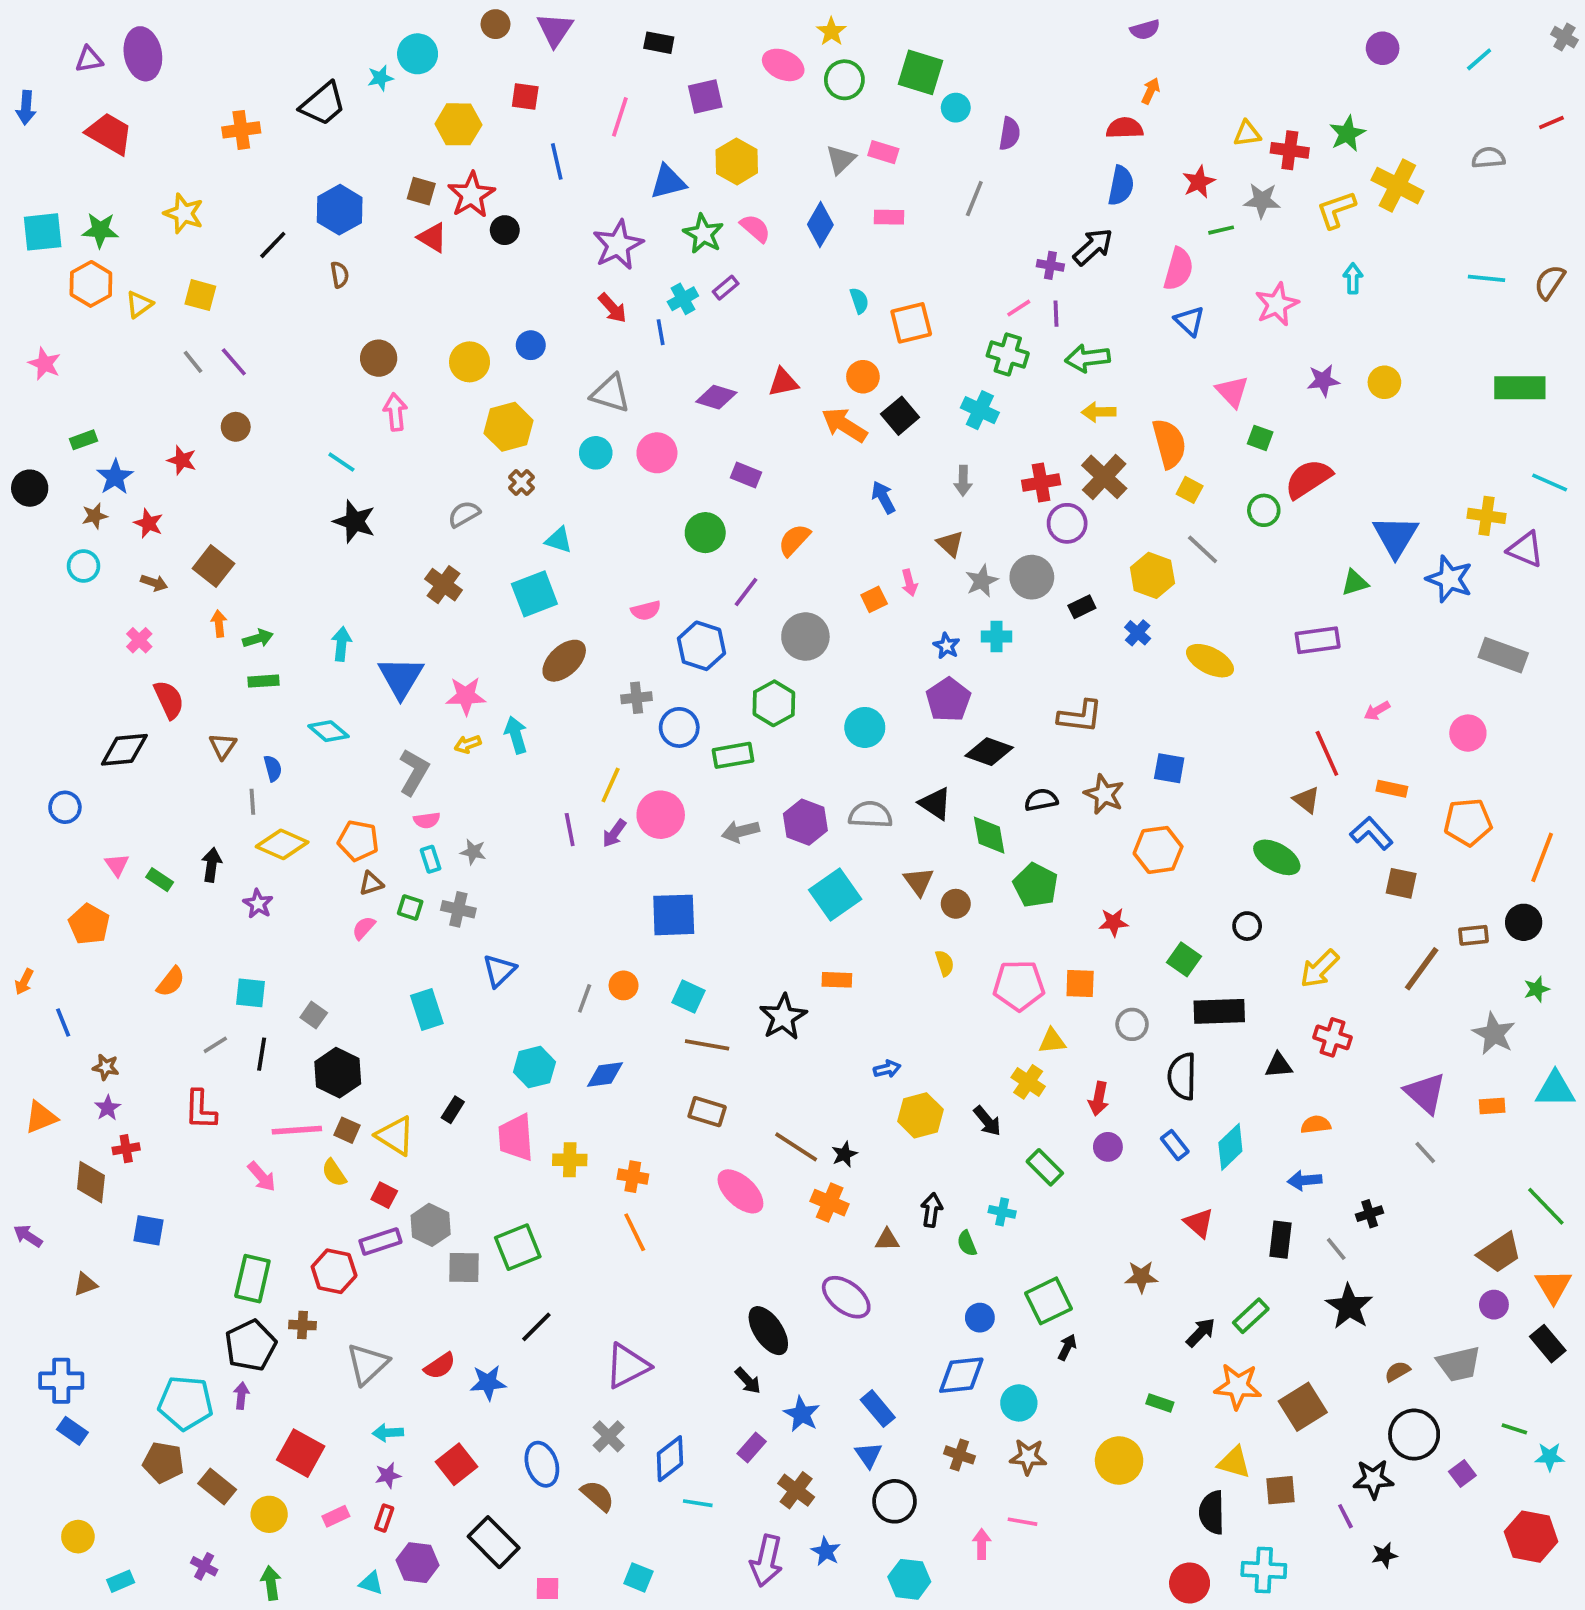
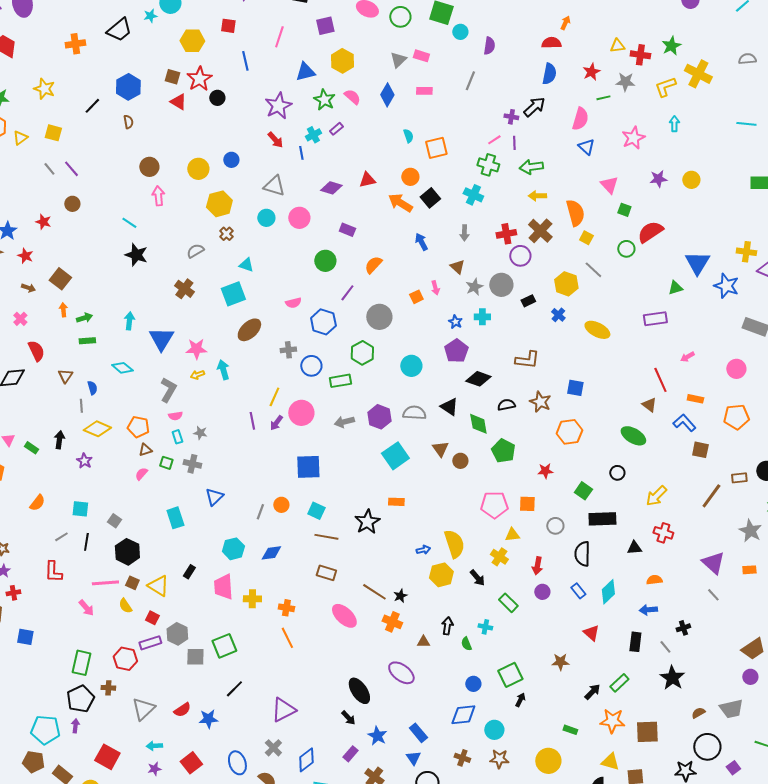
yellow semicircle: (945, 963) -> (454, 544), moved, size x2.0
brown square: (1303, 1407) -> (647, 732), turned 30

